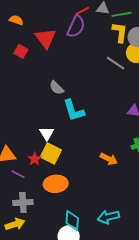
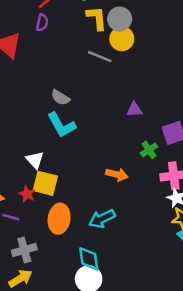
purple semicircle: (76, 26) -> (42, 23), size x0.6
gray semicircle: (57, 88) -> (60, 97), moved
orange ellipse: (56, 184) -> (59, 219), turned -65
cyan arrow: (108, 217) -> (102, 219), moved

